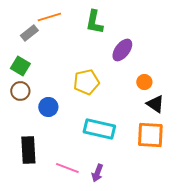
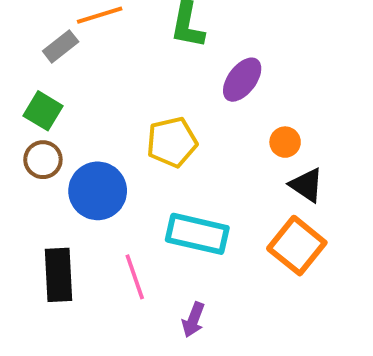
blue circle: (48, 107) -> (98, 191), size x1.5
orange square: (150, 135) -> (297, 246), turned 36
pink line: (67, 168) -> (135, 277), moved, turned 50

